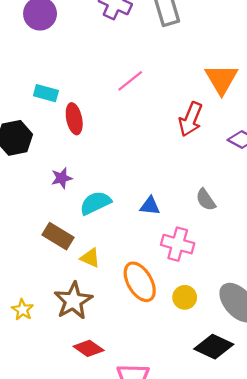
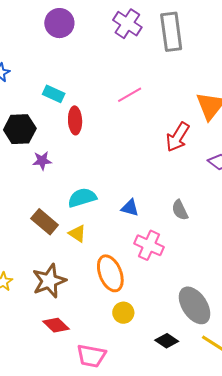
purple star: (62, 178) -> (42, 161), moved
yellow triangle: (90, 258) -> (77, 234), moved
yellow circle: (185, 297) -> (123, 313), moved
black diamond: (214, 347) -> (167, 341), size x0.7

